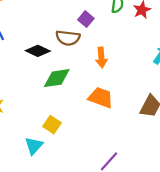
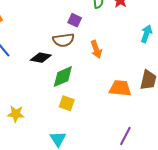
orange trapezoid: (101, 98) -> (120, 88), moved
yellow square: (52, 125) -> (67, 103), moved

